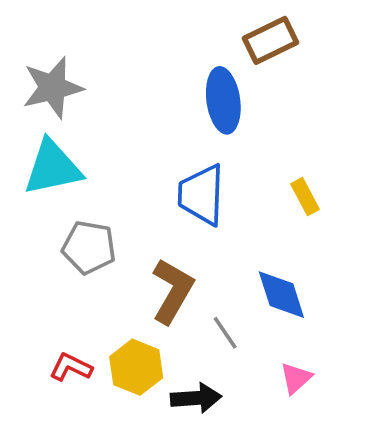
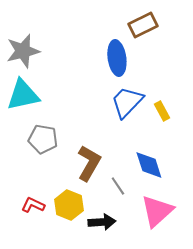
blue trapezoid: (202, 195) -> (127, 102), moved, turned 42
pink triangle: (296, 378) -> (157, 211), size x1.8

